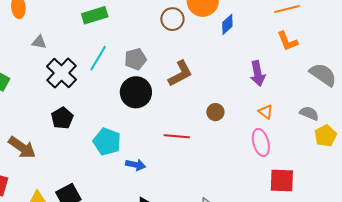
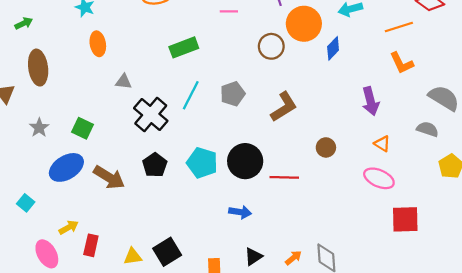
black circle: (136, 92) -> (245, 161), moved
gray semicircle: (309, 113) -> (428, 129), moved
cyan pentagon: (107, 142) -> (202, 163), moved
pink ellipse: (261, 142) -> (379, 178), turned -48
brown arrow: (22, 147) -> (109, 177), moved

